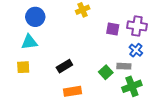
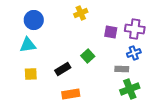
blue cross: (136, 50) -> (134, 53), turned 32
yellow square: (23, 67) -> (31, 74), moved
green square: (106, 72) -> (88, 56), moved

